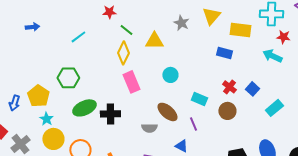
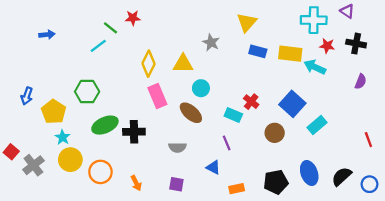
gray star: (181, 23) -> (211, 42), moved
green line: (126, 30) -> (111, 28), moved
yellow rectangle: (240, 30) -> (290, 54), moved
yellow triangle: (154, 41) -> (183, 64), moved
blue rectangle: (224, 53) -> (258, 51), moved
red cross: (229, 87) -> (251, 102), moved
blue square: (252, 89) -> (292, 104), size x1.6
blue arrow: (14, 103) -> (27, 96), moved
brown circle: (227, 111) -> (275, 133), moved
brown ellipse: (167, 112) -> (191, 113), moved

